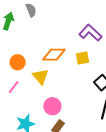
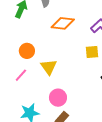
orange diamond: (54, 55) -> (63, 23), moved

